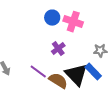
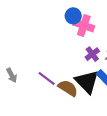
blue circle: (52, 18) -> (73, 16), moved
purple cross: (58, 49) -> (92, 54), moved

